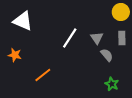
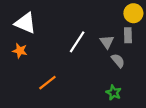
gray rectangle: (122, 38) -> (128, 35), moved
orange star: (15, 55) -> (20, 51), moved
green star: (112, 84) -> (114, 93), moved

